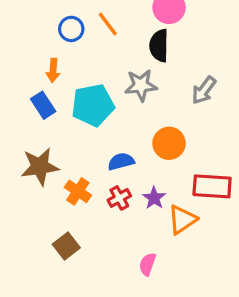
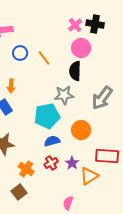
blue circle: (71, 29) -> (20, 53), moved
gray arrow: (204, 90) -> (102, 98), size x1.4
cyan pentagon: (93, 105) -> (47, 116), moved
orange cross: (78, 191) -> (26, 169), moved

